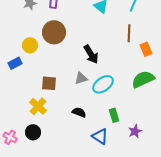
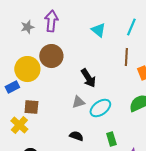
yellow circle: (30, 45) -> (27, 69), size x1.6
brown square: (49, 83) -> (31, 107), moved
yellow cross: (38, 106) -> (19, 125), moved

